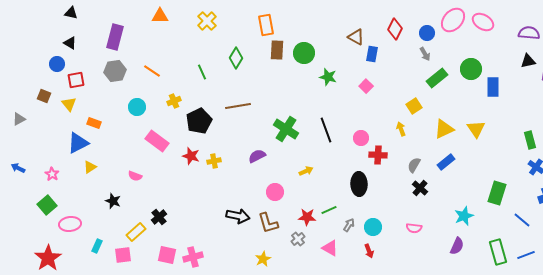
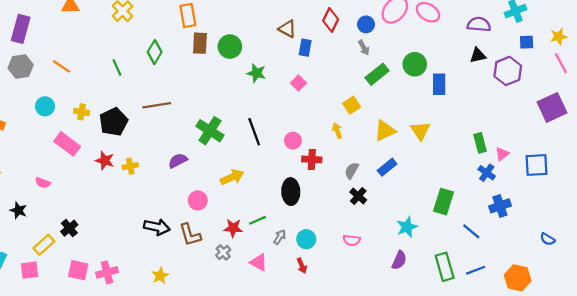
yellow cross: (174, 101) -> (82, 112), moved, turned 32
yellow arrow: (306, 171) -> (232, 177), size x1.5
yellow star: (263, 259) -> (160, 276), moved

